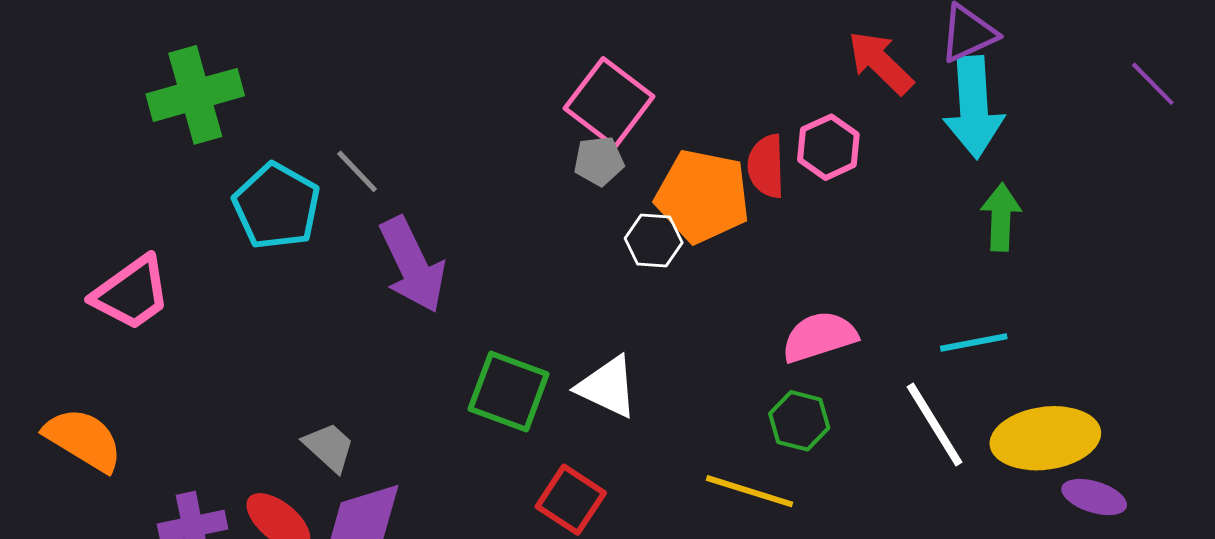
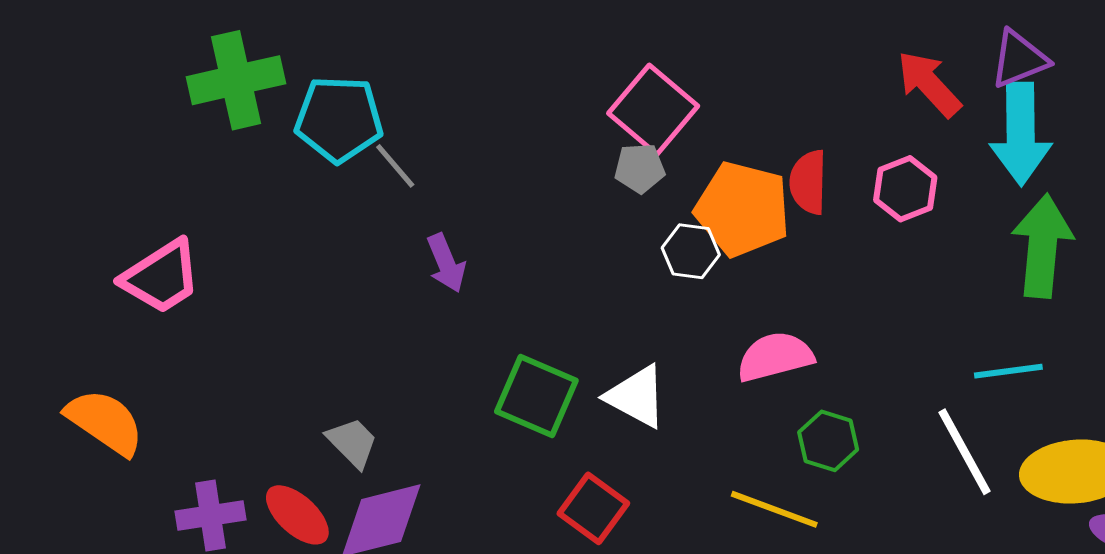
pink hexagon: (828, 147) -> (905, 189), moved
cyan pentagon: (277, 206) -> (339, 119), moved, turned -30
green arrow: (1001, 217) -> (1042, 246), size x1.5
purple arrow: (412, 265) -> (446, 263), size x0.6
pink semicircle: (819, 337) -> (775, 357), moved

